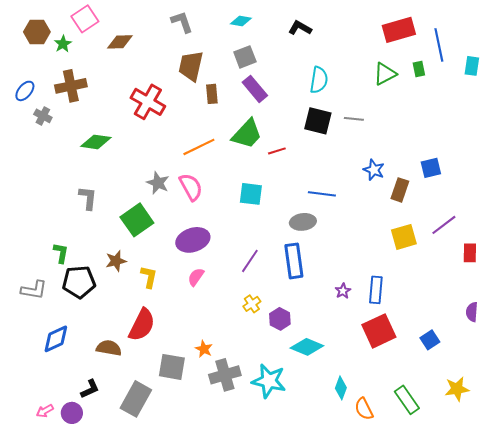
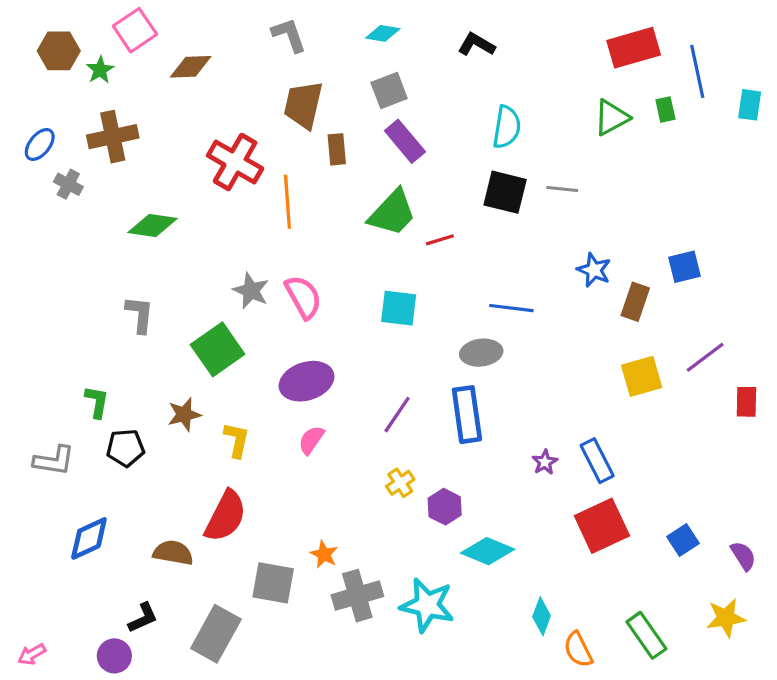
orange line: (199, 147) -> (287, 202), moved, turned -68
black pentagon: (79, 282) -> (125, 448), size x0.7
blue rectangle: (376, 290) -> (597, 461), turned -32
purple semicircle: (472, 312) -> (743, 556), moved, turned 144
pink arrow: (45, 411) -> (32, 654), moved

